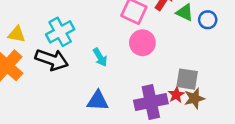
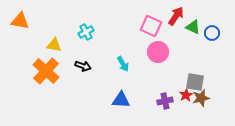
cyan cross: (60, 32) -> (86, 32), moved, size x0.7
black arrow: (52, 60) -> (83, 66), size x0.6
purple cross: (151, 102) -> (165, 101), size x0.6

